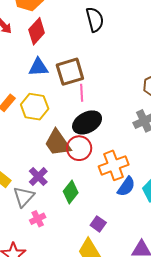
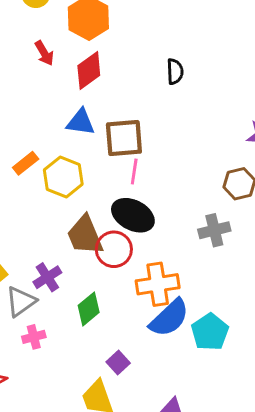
black semicircle: (95, 20) -> (175, 72), size x0.7
black ellipse: (87, 122) -> (133, 215), turned 44
blue semicircle: (126, 187) -> (169, 318), size x1.4

